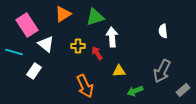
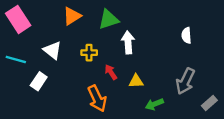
pink rectangle: (27, 25) -> (18, 19), moved
red arrow: (97, 53) -> (111, 72), moved

